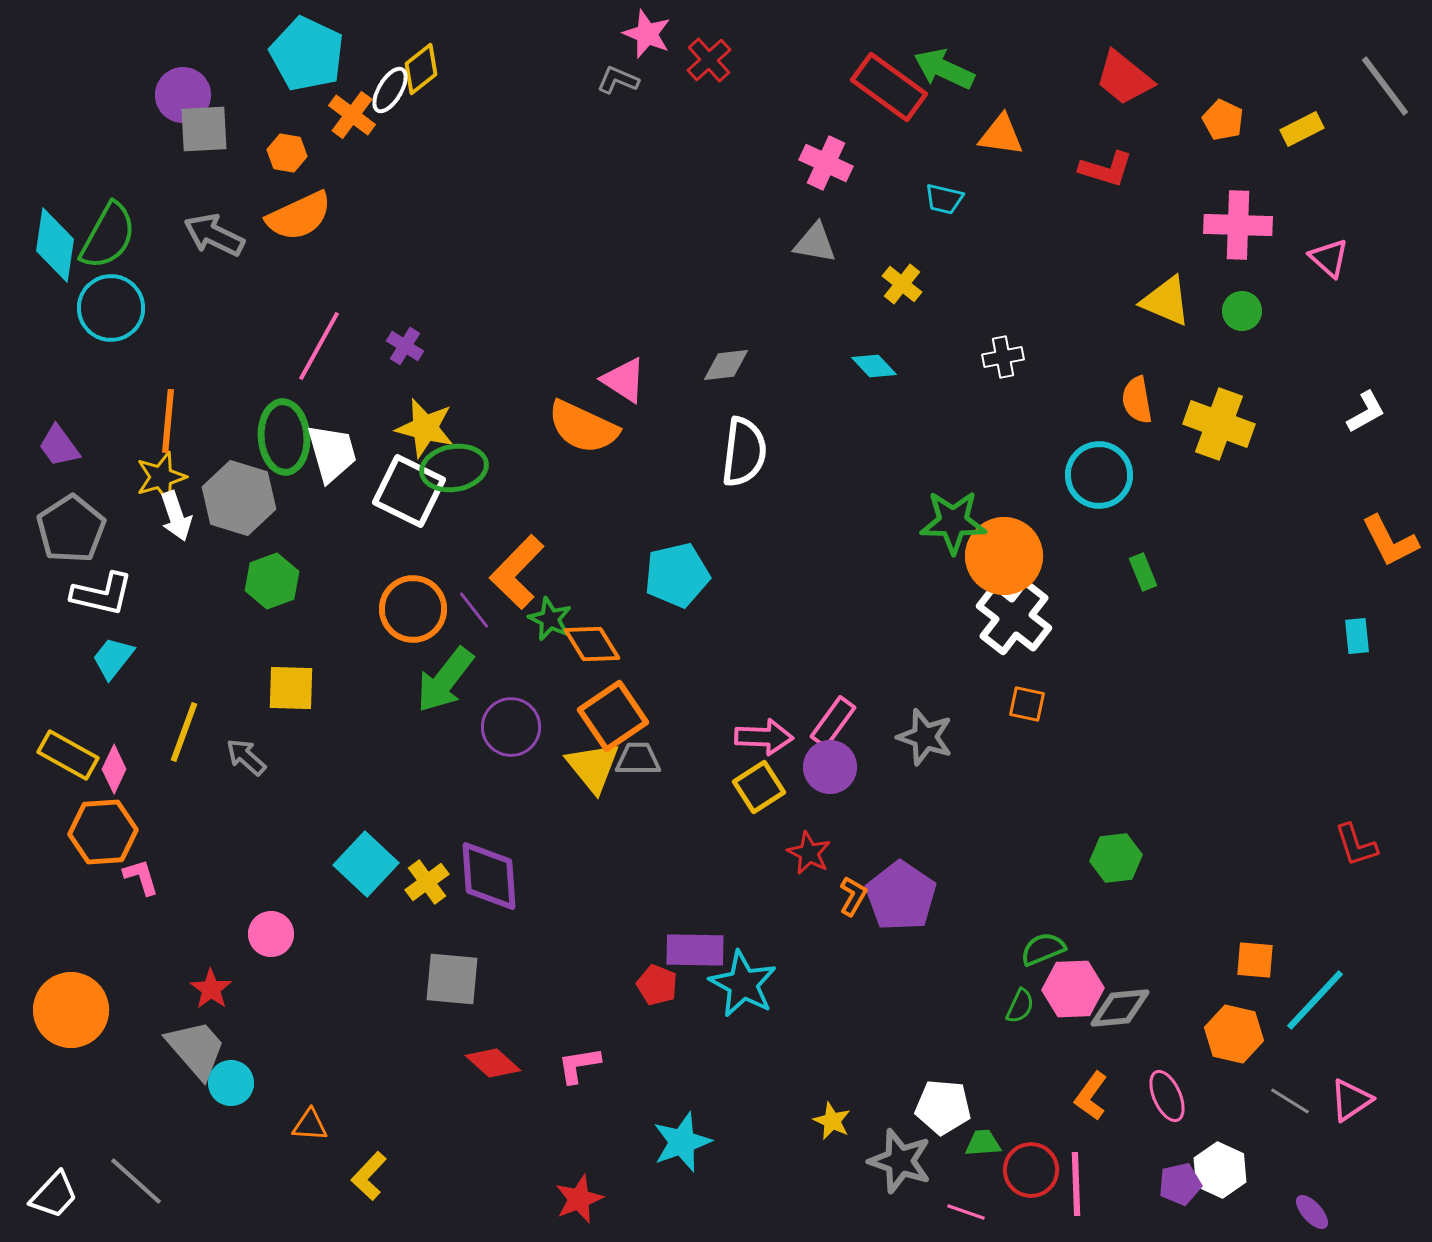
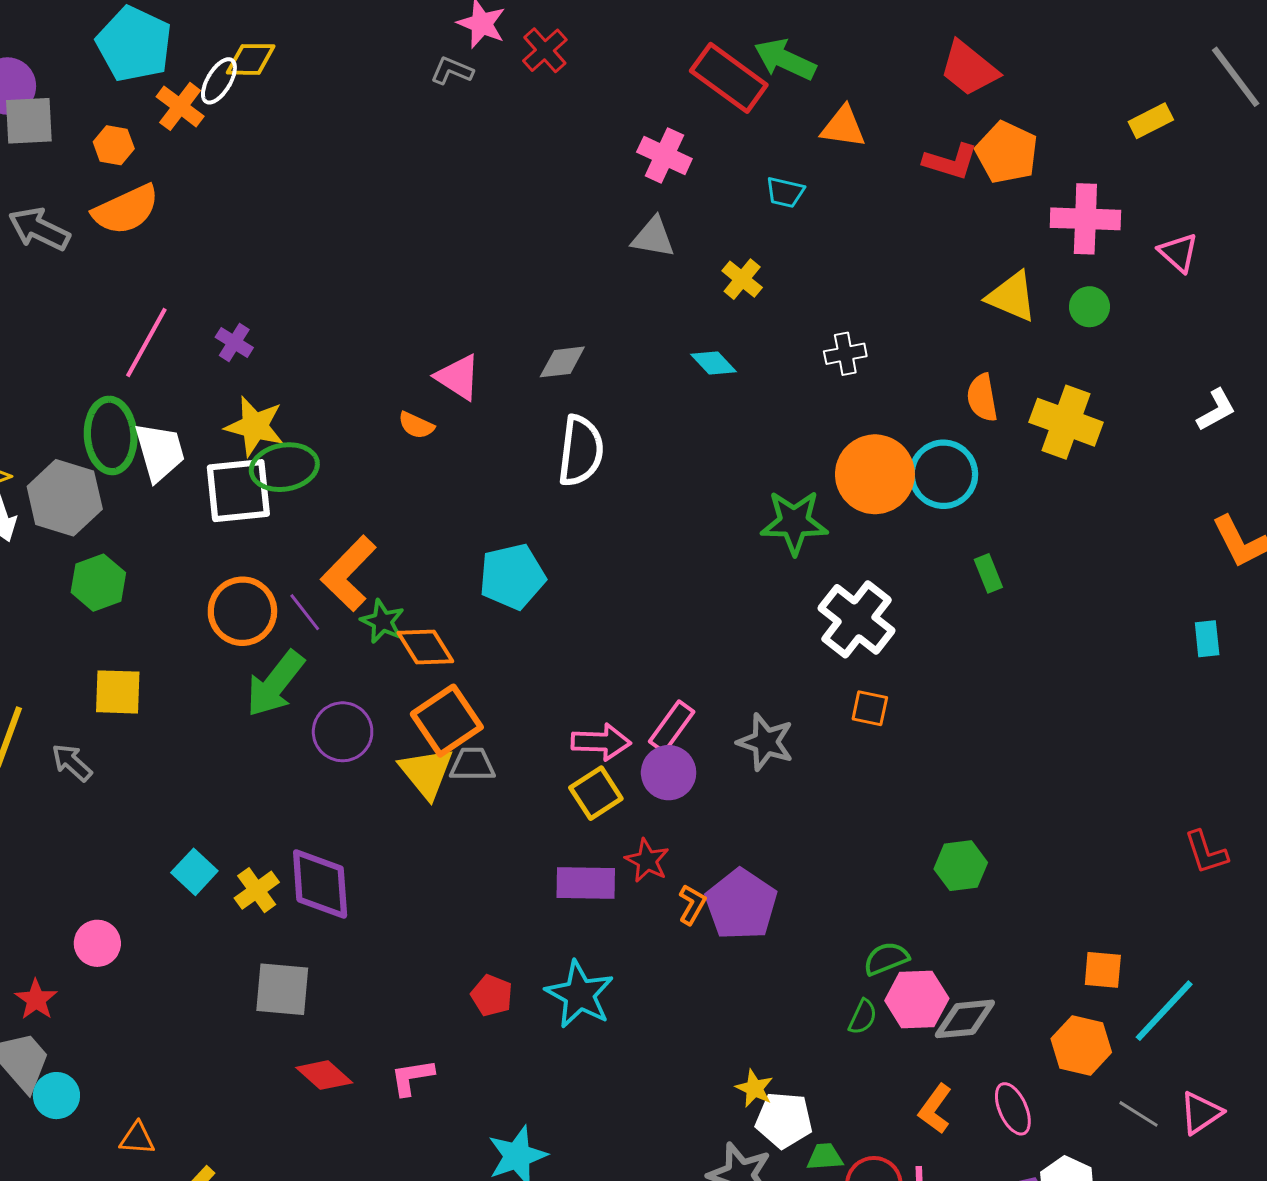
yellow diamond: (421, 69) -> (251, 59), turned 39
orange pentagon: (1223, 120) -> (1007, 152), moved, size x1.5
orange semicircle: (583, 427) -> (416, 425), size x0.5
white square: (409, 491) -> (238, 491), turned -32
orange circle: (1004, 556) -> (875, 474), moved
cyan square: (366, 864) -> (194, 872), size x0.7
purple rectangle: (695, 950) -> (586, 883), moved
yellow star: (832, 1121) -> (754, 1088), moved

